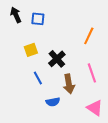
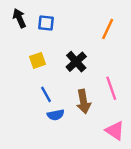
orange line: (89, 36) -> (108, 29), moved
black cross: (57, 59) -> (76, 62), moved
blue semicircle: (53, 102) -> (56, 115), moved

